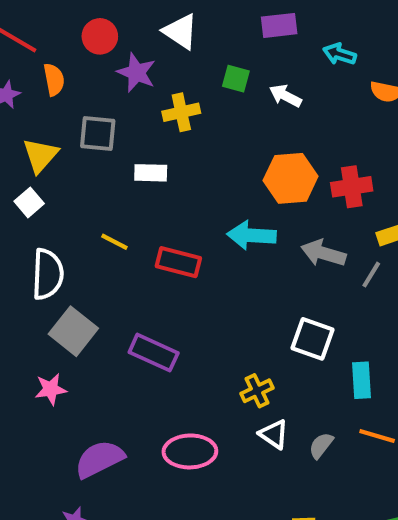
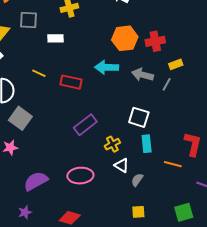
purple rectangle: (154, 353) -> (85, 125), moved, turned -60
cyan rectangle: (362, 380) -> (147, 144), moved
gray semicircle: (321, 445) -> (137, 180), moved

